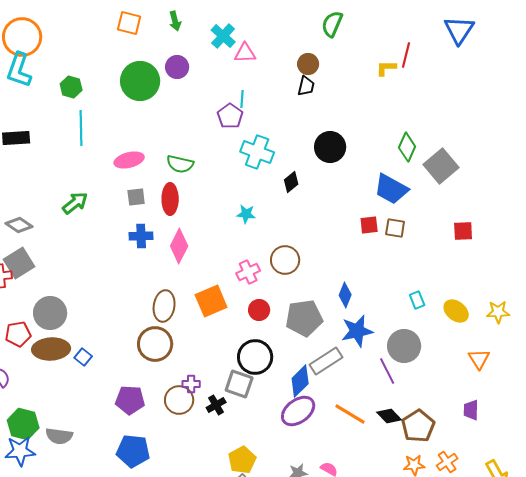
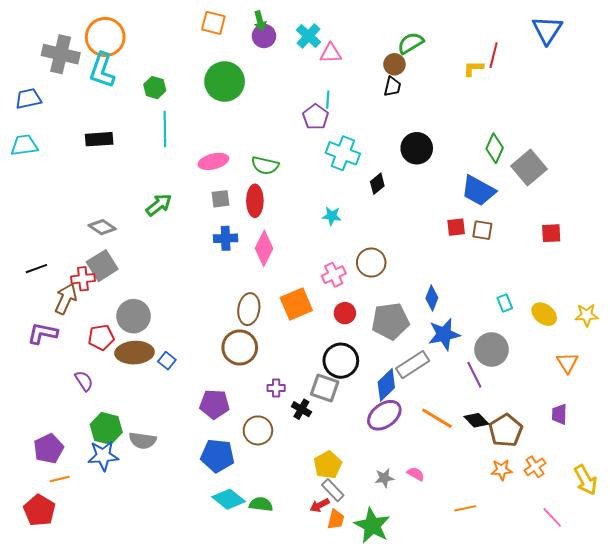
green semicircle: (332, 24) -> (411, 43), moved, turned 36
purple circle: (177, 67) -> (264, 36), moved
brown circle: (179, 400) -> (258, 430), moved
black cross: (216, 405) -> (301, 409), turned -30

